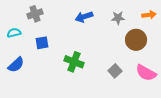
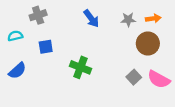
orange arrow: (149, 15) -> (153, 18), moved
blue arrow: (84, 17) -> (91, 18), turned -108
gray square: (115, 71) -> (134, 77), moved

